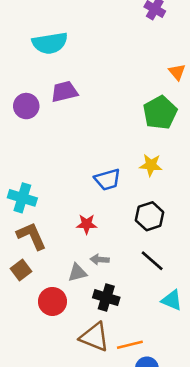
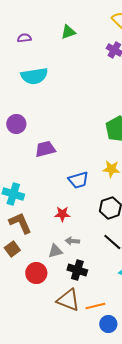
purple trapezoid: (64, 92) -> (45, 149), moved

